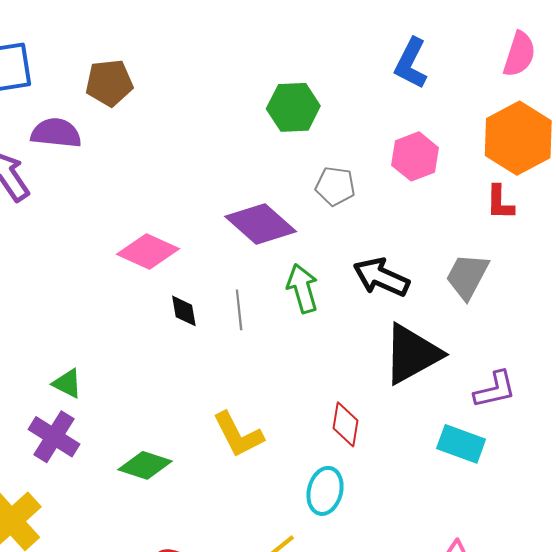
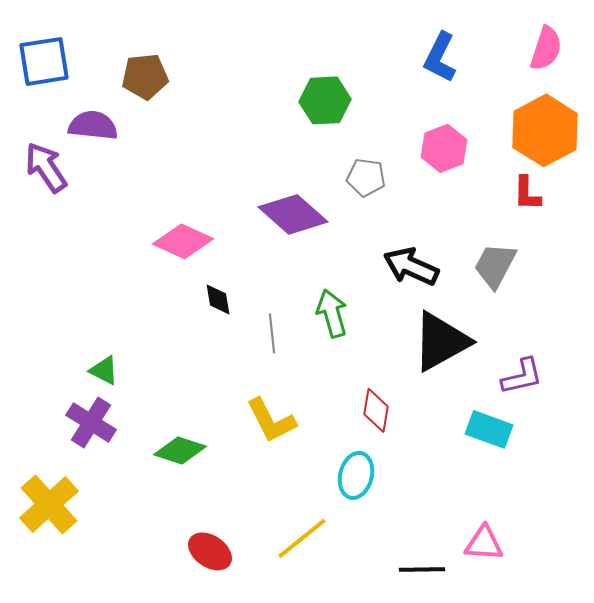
green arrow: (303, 288) -> (332, 313), moved
gray line: (239, 310) -> (272, 333), moved

